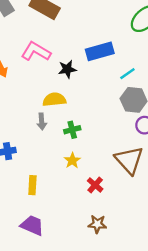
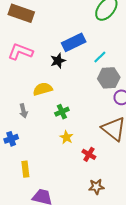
black star: (67, 69) -> (58, 61), moved
gray arrow: (42, 122) -> (23, 111), moved
yellow rectangle: (32, 185) -> (25, 169), moved

